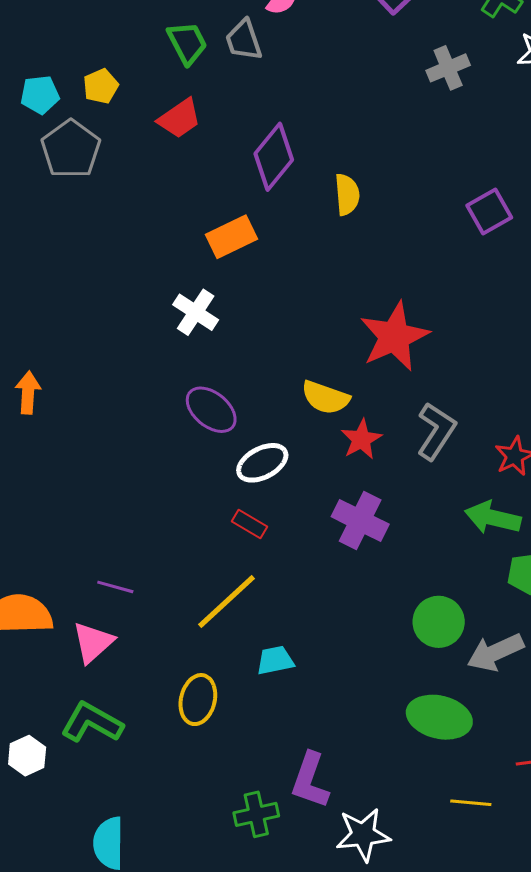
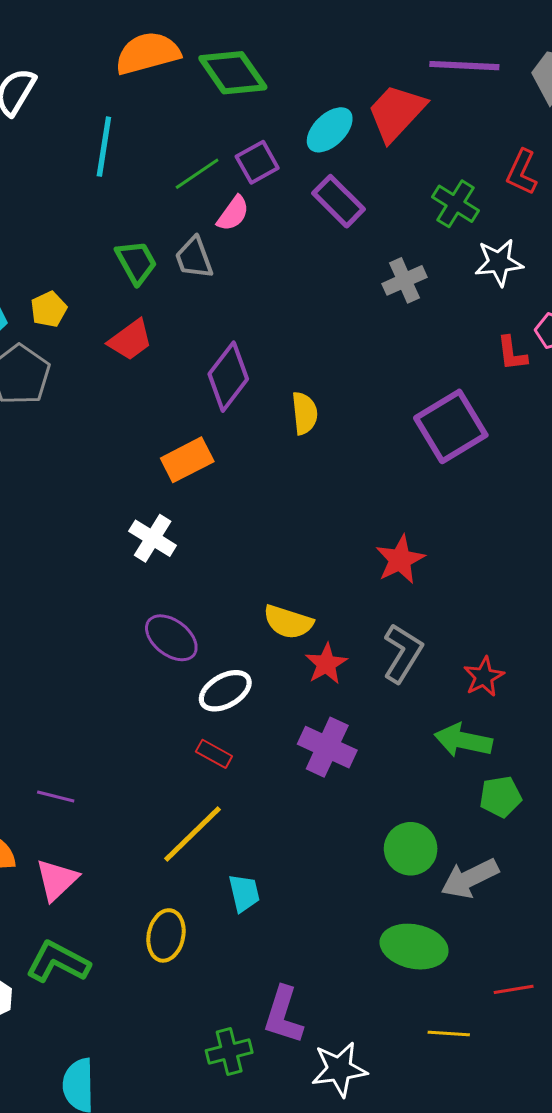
purple square: (489, 211) -> (451, 426), size x1.5
red star: (394, 337) -> (400, 560), moved, size x0.7
purple line: (115, 587) -> (56, 796), moved
cyan trapezoid: (275, 660) -> (244, 893), turned 90

